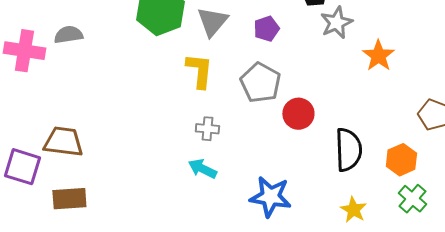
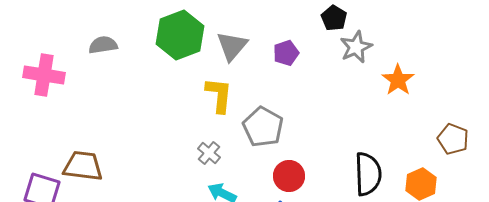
gray semicircle: (68, 35) -> (103, 45), moved
gray pentagon: (260, 83) -> (263, 127), moved
red circle: (298, 114) -> (289, 176), moved
gray cross: (207, 129) -> (209, 153), moved, turned 35

